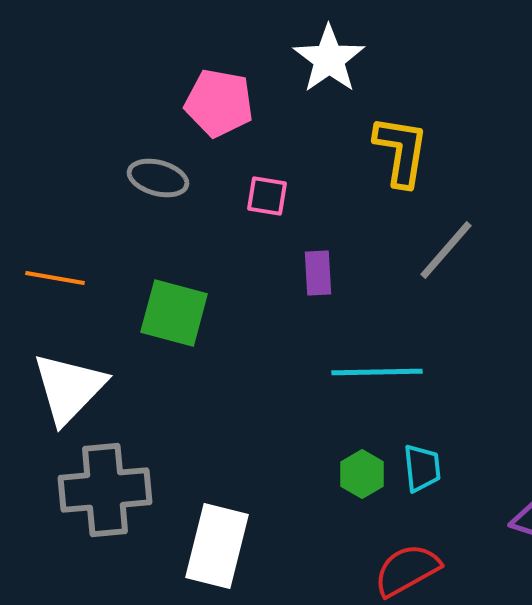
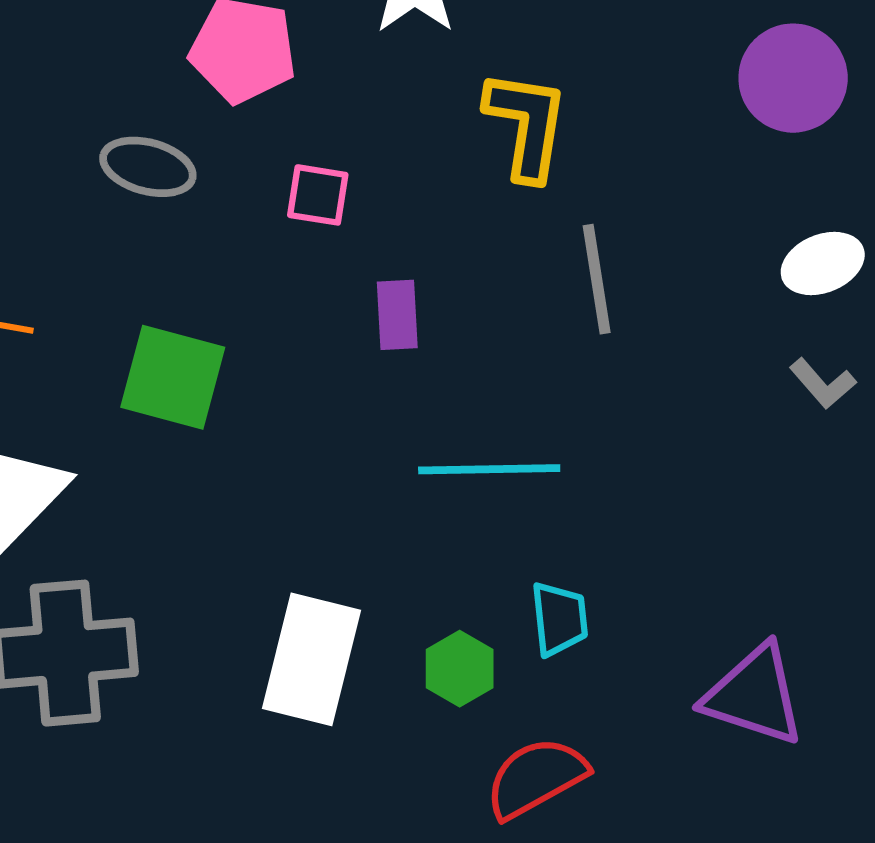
gray line: (446, 250) -> (597, 279), turned -50
green hexagon: (362, 474) -> (460, 669), moved
white rectangle: (217, 546) -> (312, 659), moved

